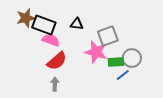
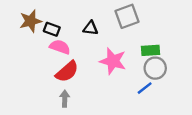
black rectangle: (44, 25) -> (52, 29), size x0.6
gray square: (108, 36) -> (127, 16), moved
green rectangle: (116, 62) -> (150, 50), moved

